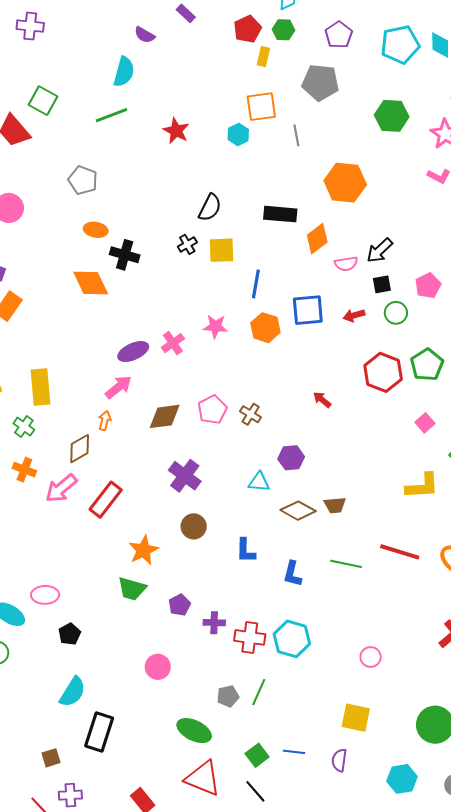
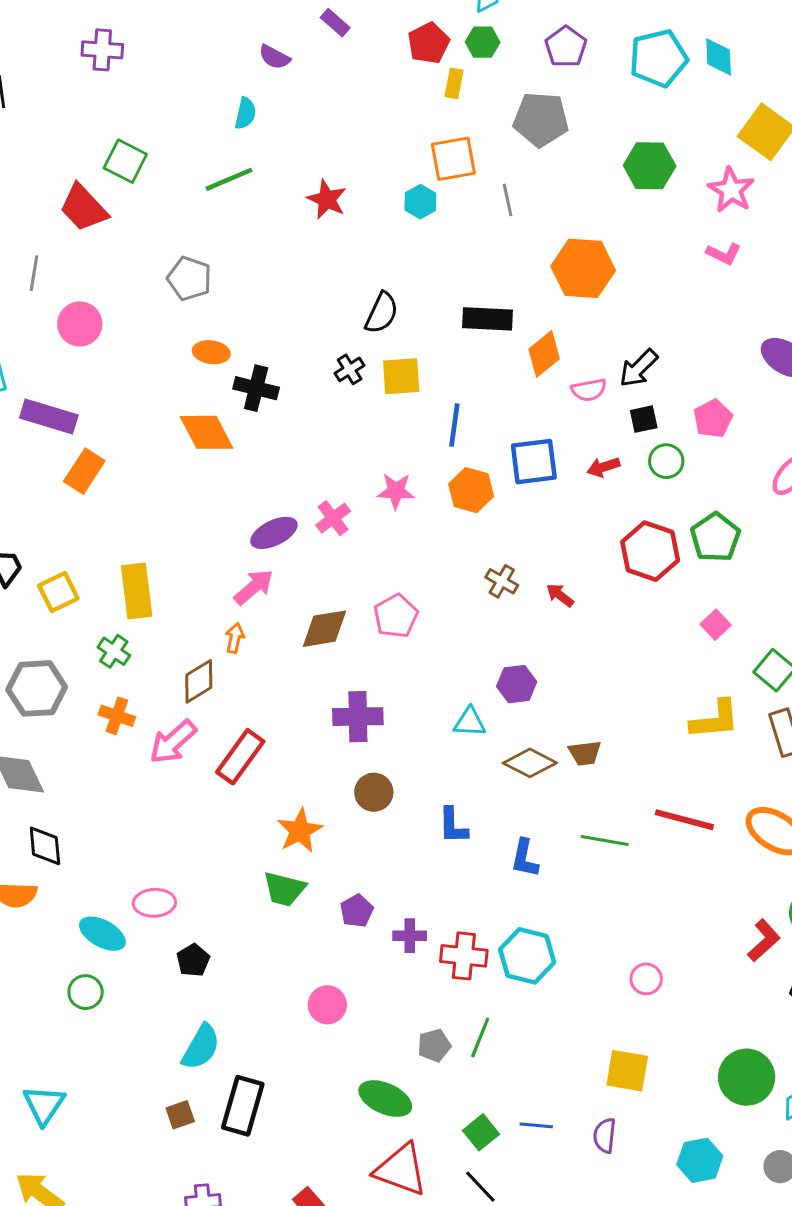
cyan semicircle: (124, 72) -> (245, 113), size x0.7
brown cross: (251, 414) -> (502, 581), moved
purple cross: (185, 476) -> (358, 717), turned -36
brown square: (51, 758) -> (180, 1115), moved

